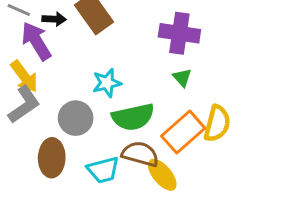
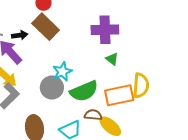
gray circle: (76, 118) -> (52, 88), moved
orange rectangle: (183, 132) -> (119, 95), turned 40
brown semicircle: (140, 154) -> (93, 115), size x0.7

